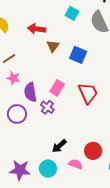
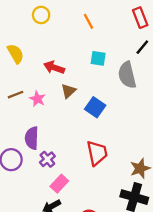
cyan square: (72, 13) -> (98, 58), turned -32
pink star: (14, 78) -> (37, 99), moved
pink rectangle: (57, 88) -> (59, 184), moved

